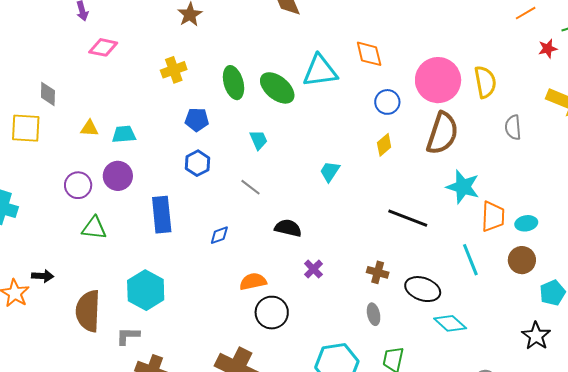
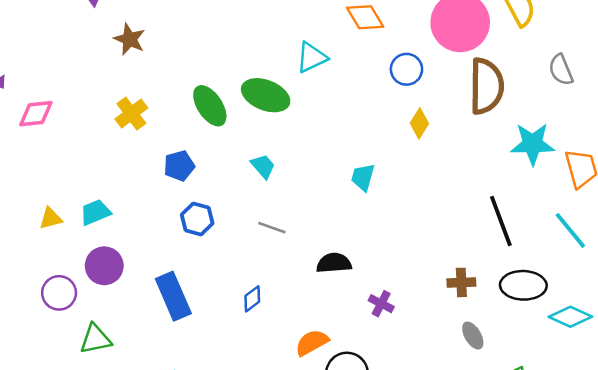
cyan triangle: (320, 71) -> (312, 58), size x0.7
gray semicircle: (513, 127) -> (561, 70), moved
black line: (408, 218) -> (501, 221), moved, turned 66

